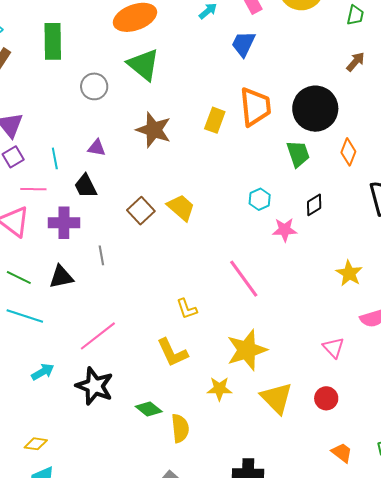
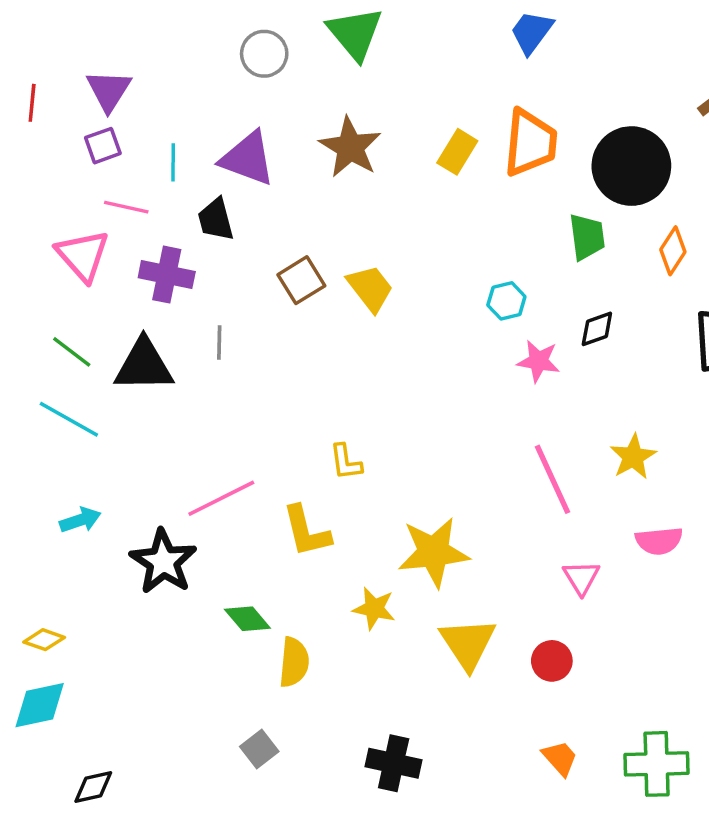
purple triangle: (97, 148) -> (248, 159), size x1.8
black triangle: (61, 277) -> (144, 365), size x1.4
pink line: (244, 279) -> (553, 479), moved
pink line: (98, 336) -> (221, 498), moved

